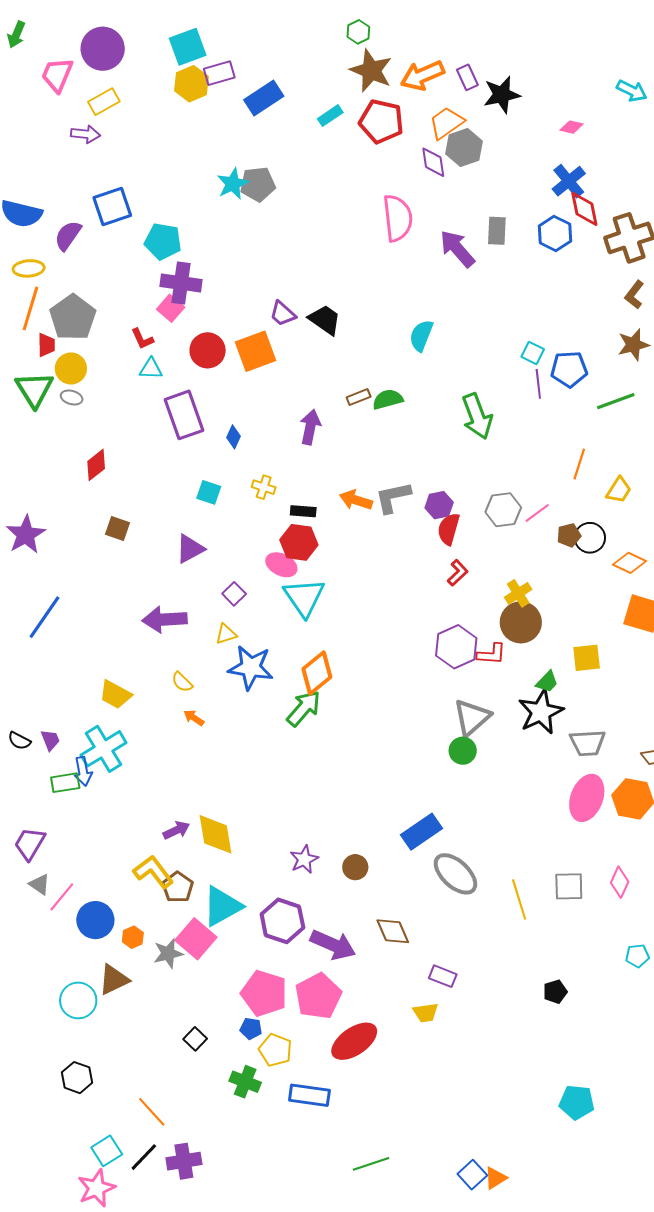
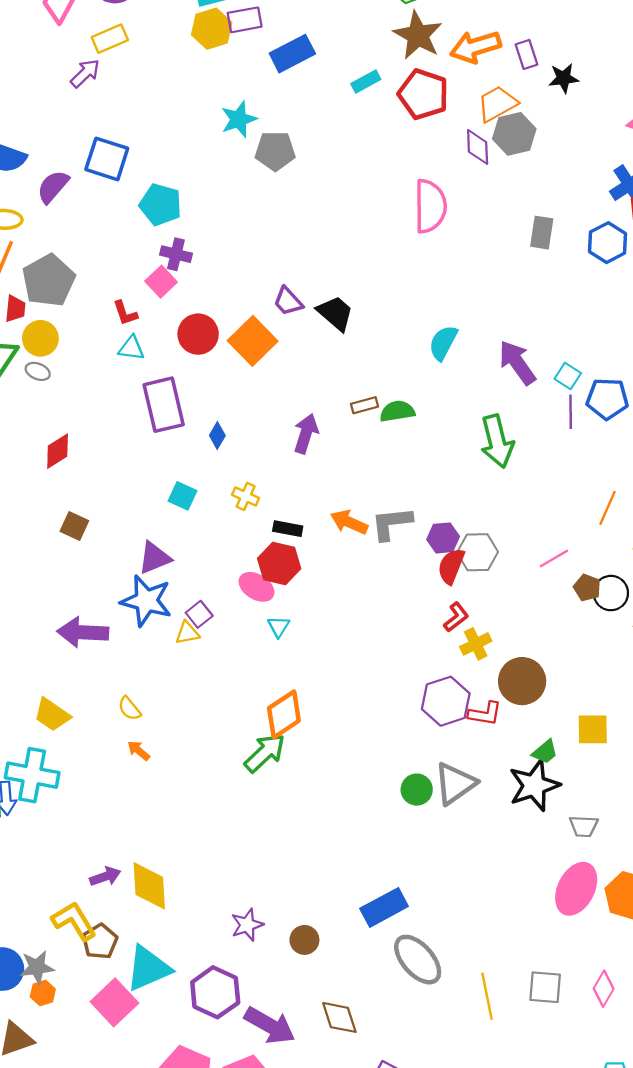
black star: (502, 95) -> (564, 78), size x0.7
purple arrow: (86, 134) -> (85, 73), turned -56
cyan star: (233, 184) -> (239, 119), moved
blue square: (112, 207) -> (107, 159), turned 30
purple arrow: (457, 249) -> (517, 363), moved
purple cross: (181, 283) -> (176, 254), size x0.7
orange square: (256, 351) -> (253, 341), turned -30
gray hexagon: (503, 510) -> (478, 552), moved
brown pentagon: (569, 535) -> (587, 588), turned 30
yellow cross: (518, 593) -> (476, 644), moved
cyan triangle: (304, 597) -> (279, 627), size x0.5
purple arrow: (165, 619) -> (83, 632), moved
yellow triangle: (226, 634) -> (187, 633), moved
blue star: (251, 667) -> (146, 601), moved
gray trapezoid: (588, 743) -> (584, 826), size x0.7
cyan cross: (104, 749) -> (32, 775), turned 36
green circle: (463, 751) -> (417, 790), moved
gray star: (168, 953) -> (37, 967), moved

